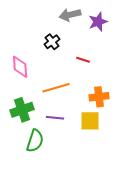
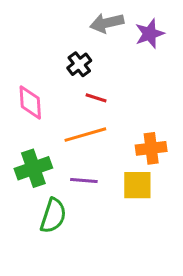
red line: (83, 60) -> (96, 98), moved

